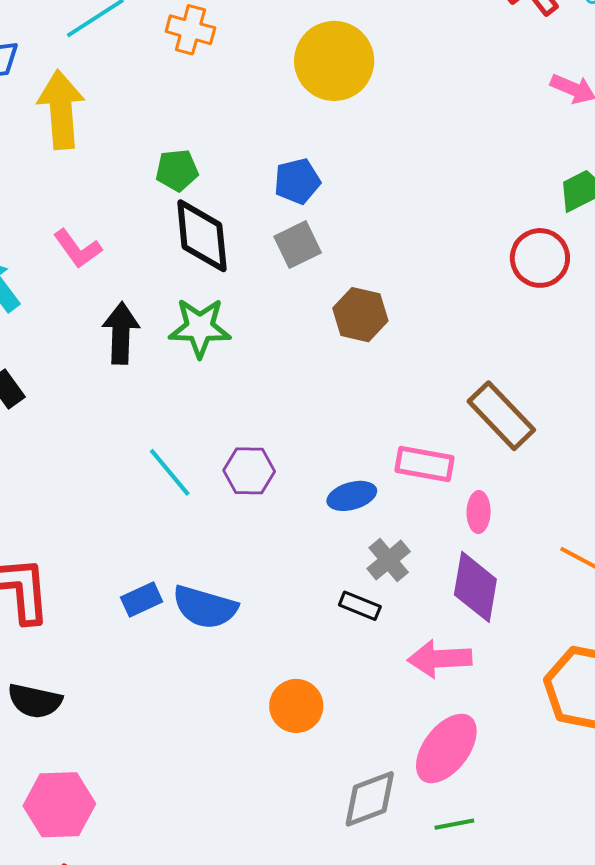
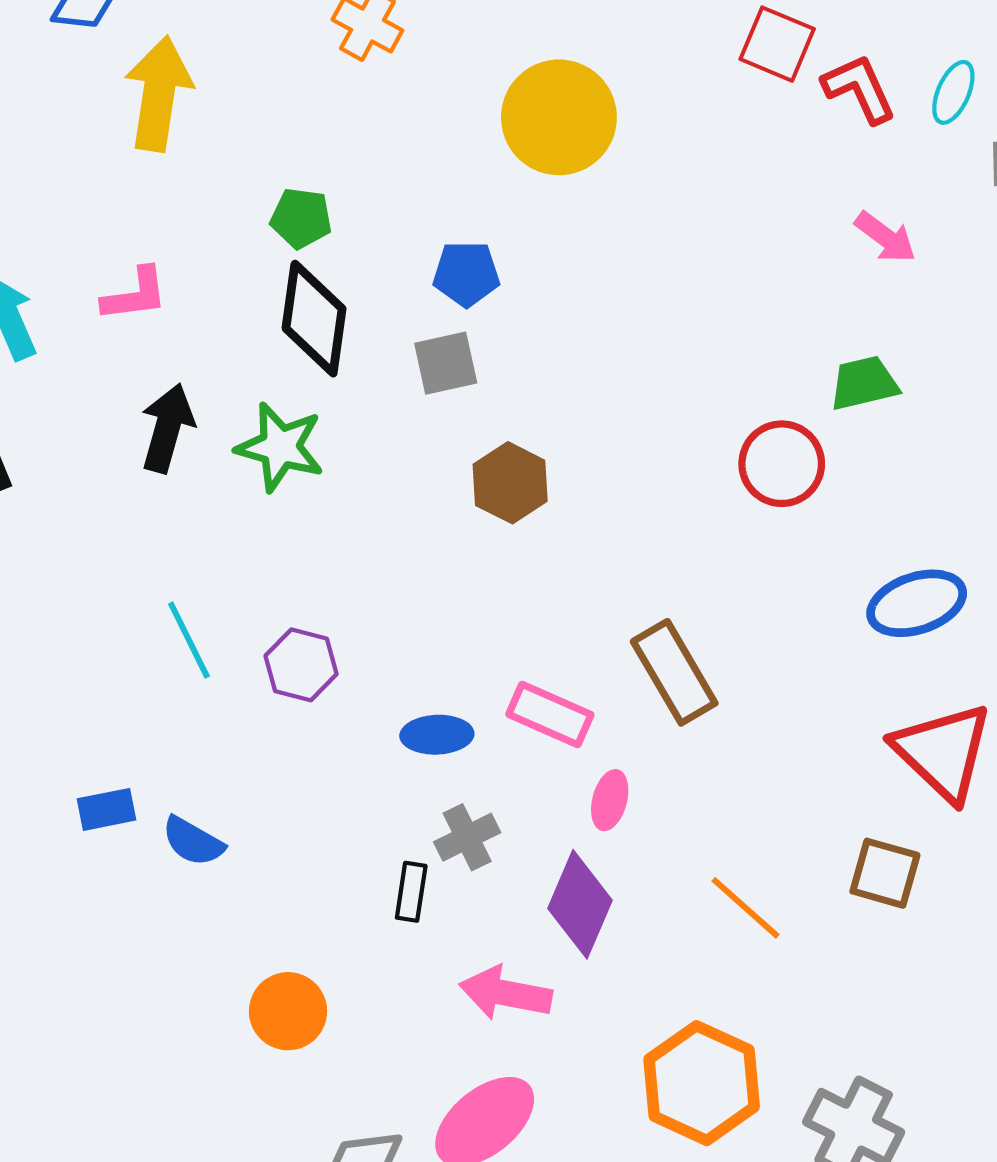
pink L-shape: (78, 249) -> (135, 295), turned -75
black rectangle: (360, 606) -> (411, 892), turned 63
blue semicircle: (205, 607) -> (193, 841), size x0.7

